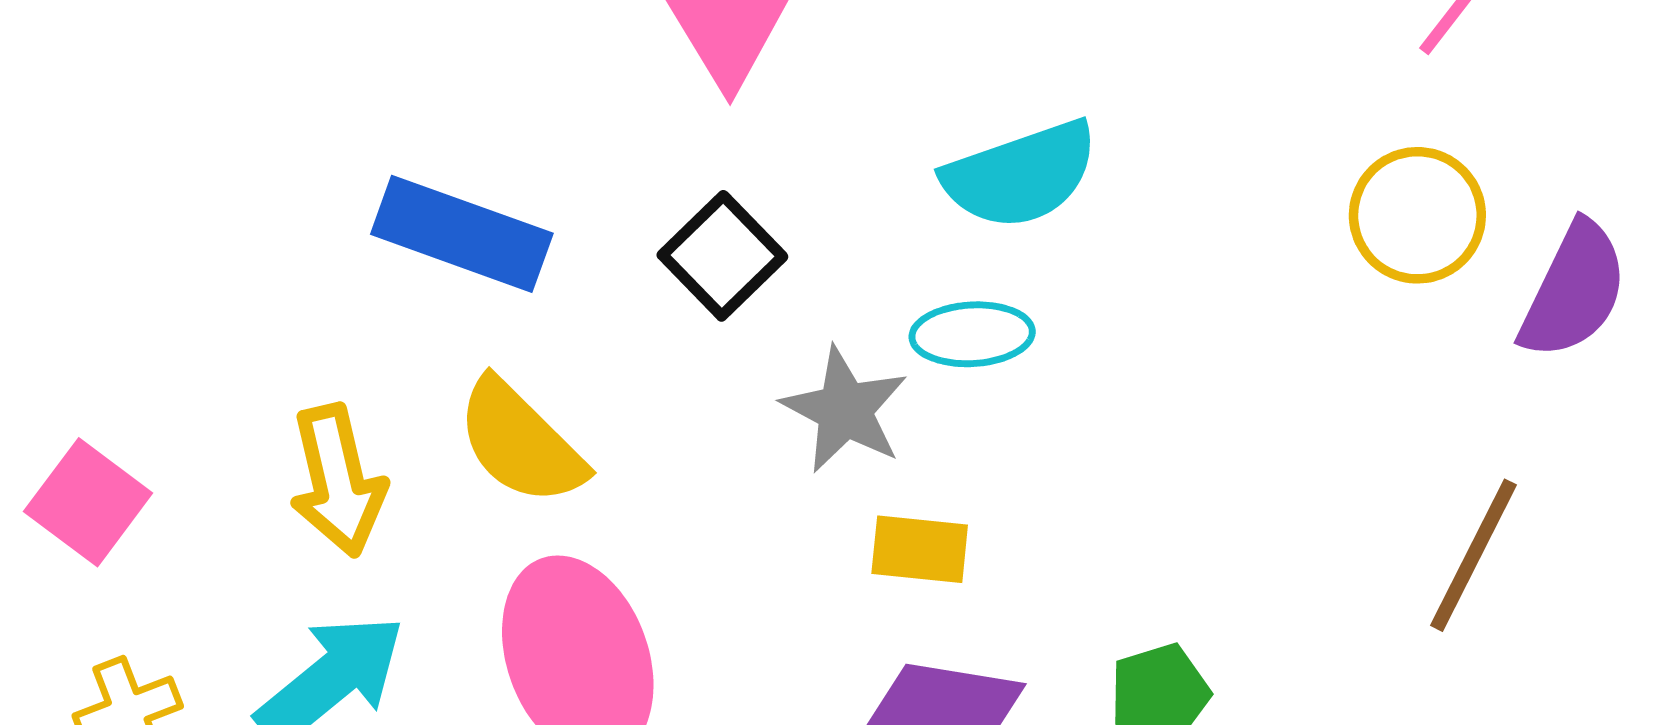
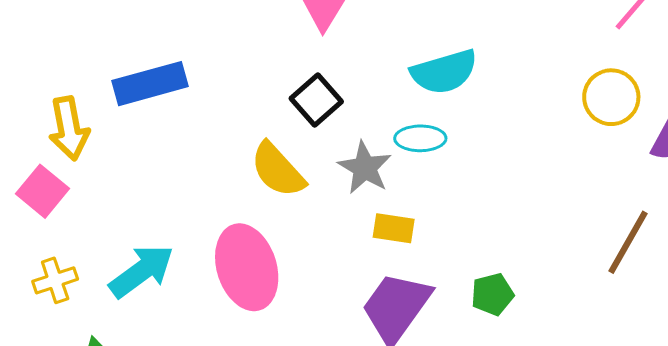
blue rectangle: (462, 234) -> (150, 84), moved, turned -38
yellow semicircle: (520, 442) -> (278, 170), moved
yellow arrow: (338, 481) -> (69, 128), moved

